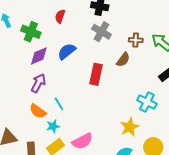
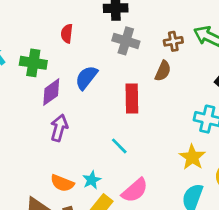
cyan line: (59, 104) -> (119, 146), moved
orange semicircle: (38, 111) -> (62, 183), moved

